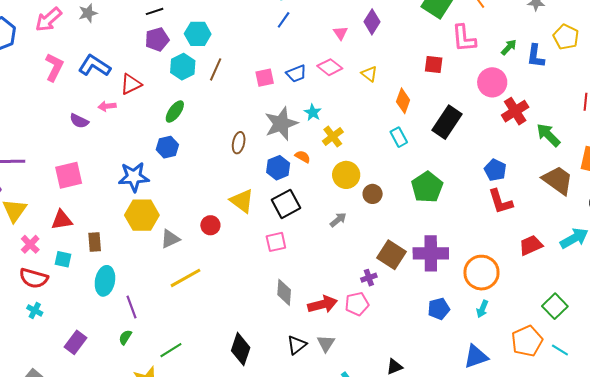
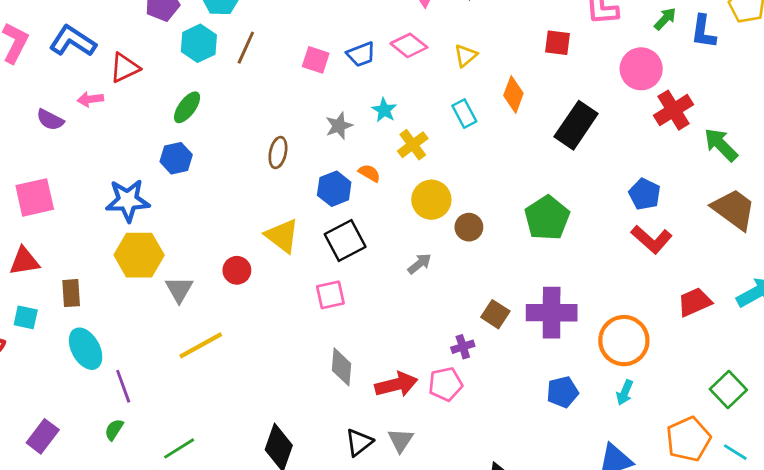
yellow triangle: (369, 74) -> (465, 56), turned 42
pink square: (265, 78) -> (316, 60), turned 30
gray star: (281, 124) -> (339, 126), size x0.6
cyan rectangle: (399, 137) -> (464, 114), moved
red L-shape: (500, 202) -> (652, 239), turned -32
gray triangle: (170, 239) -> (179, 289), turned -35
brown square: (391, 255) -> (495, 314), size x0.7
cyan ellipse: (105, 281) -> (86, 349), turned -40

